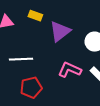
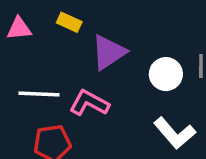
pink L-shape: (70, 70) -> (89, 103), moved

